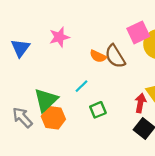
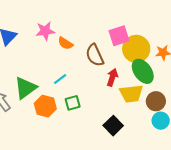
orange semicircle: (98, 56) -> (65, 43), moved
red arrow: (140, 103) -> (112, 77), moved
orange hexagon: (53, 118) -> (45, 106), moved

